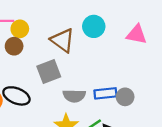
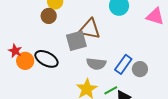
brown triangle: (63, 40) -> (90, 29), moved, turned -30
blue rectangle: (105, 93) -> (123, 64), turned -54

